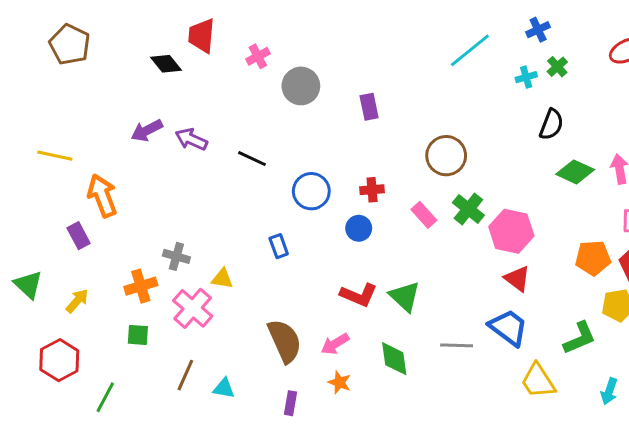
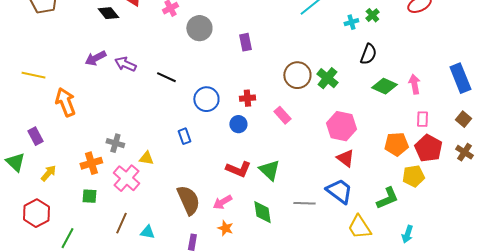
green cross: (468, 209) -> (327, 78), moved
purple rectangle: (79, 236) -> (35, 136), moved

